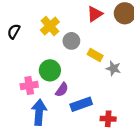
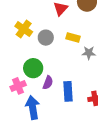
yellow rectangle: (95, 55) -> (73, 37), moved
blue rectangle: (81, 104) -> (68, 91), turned -60

